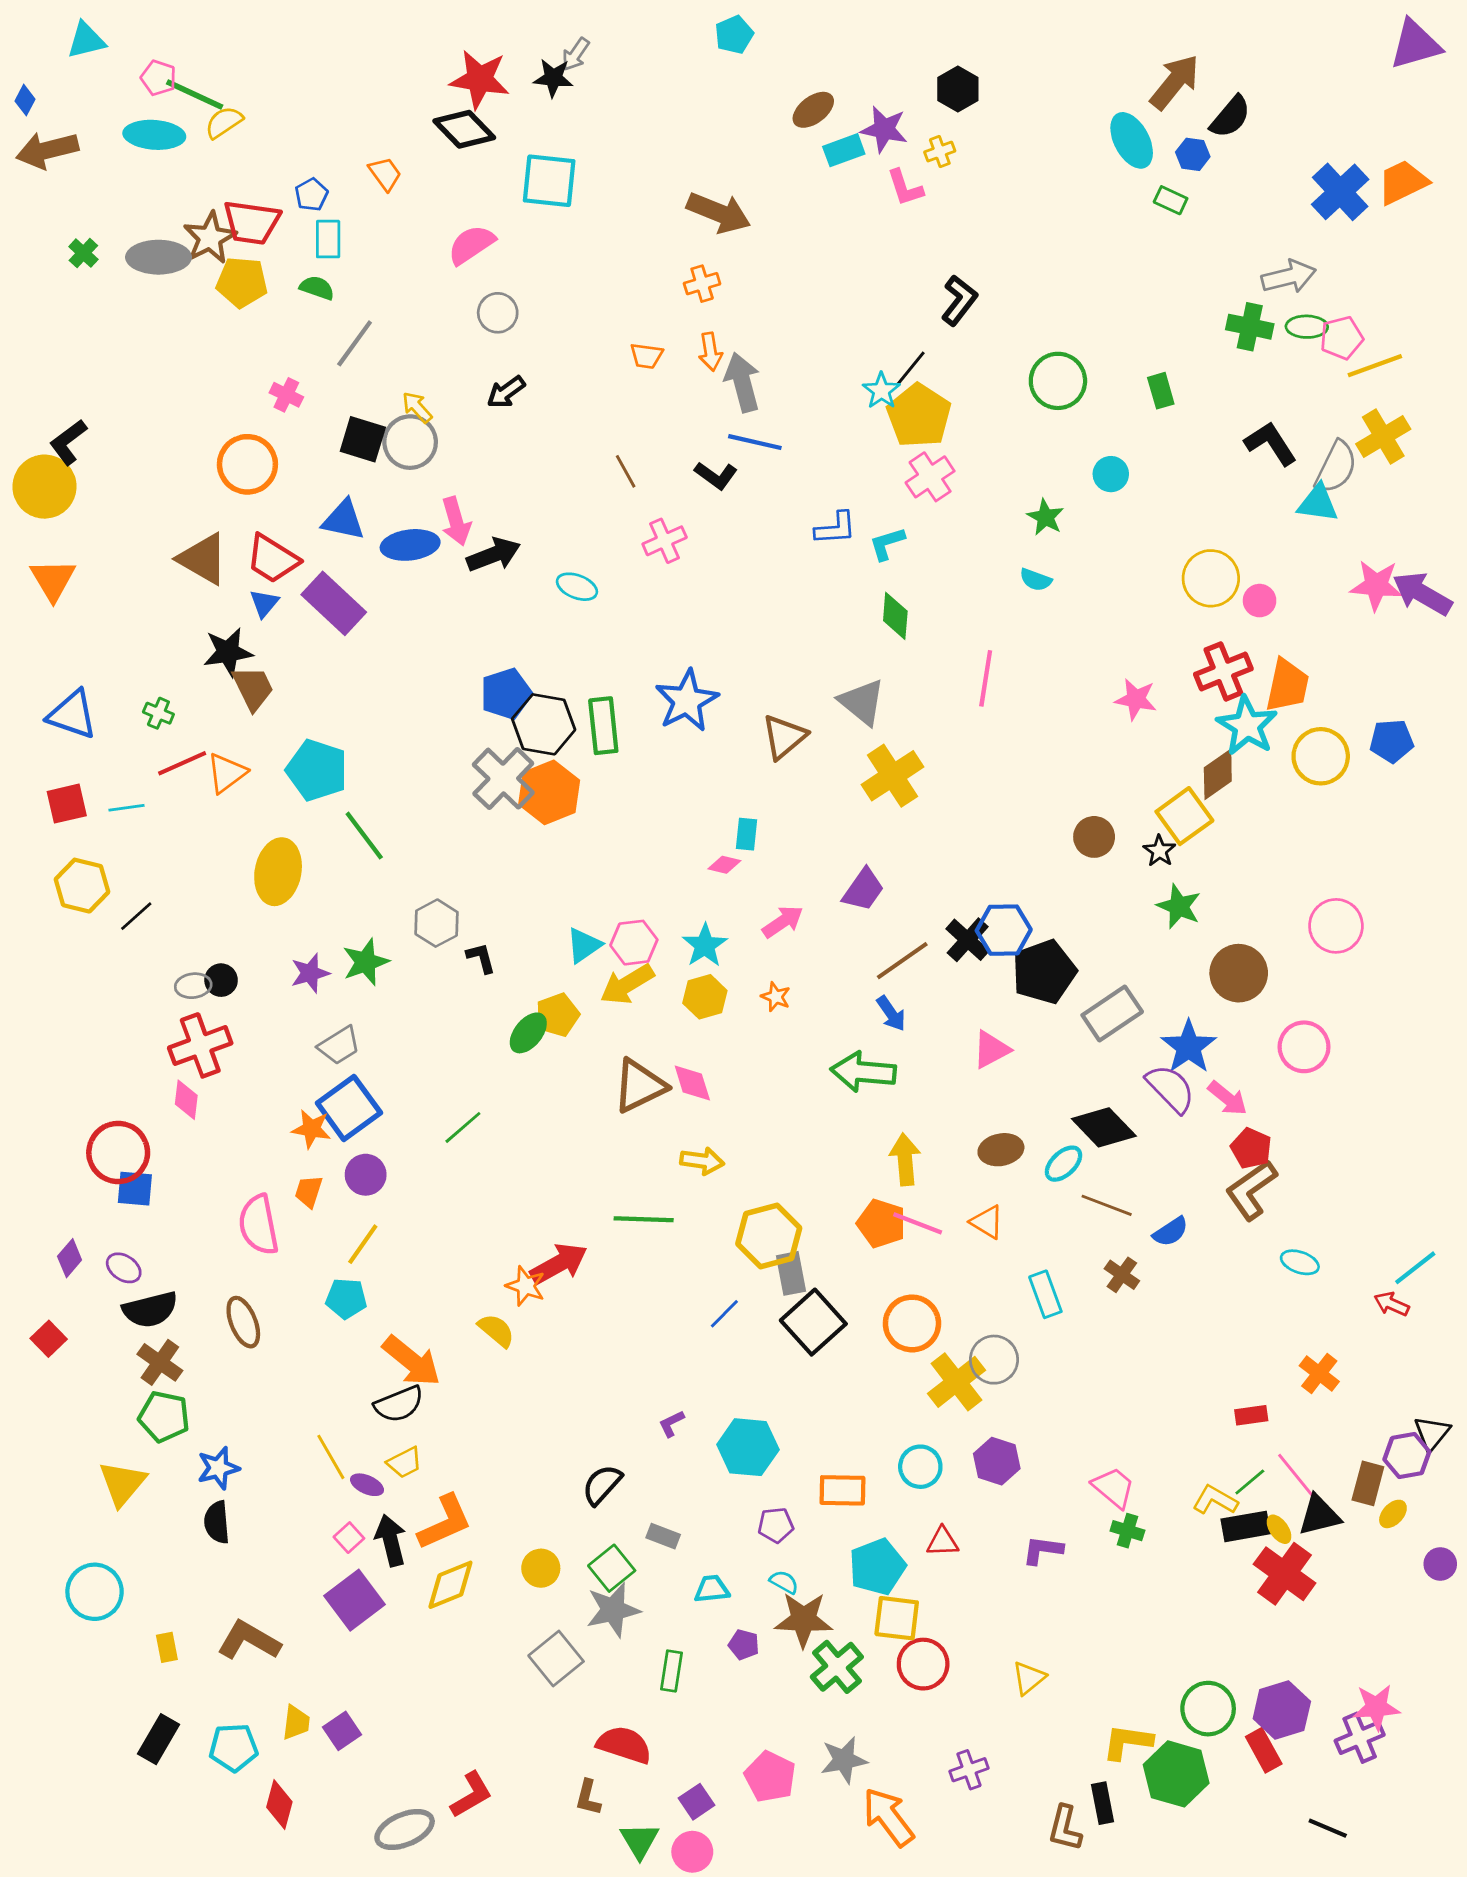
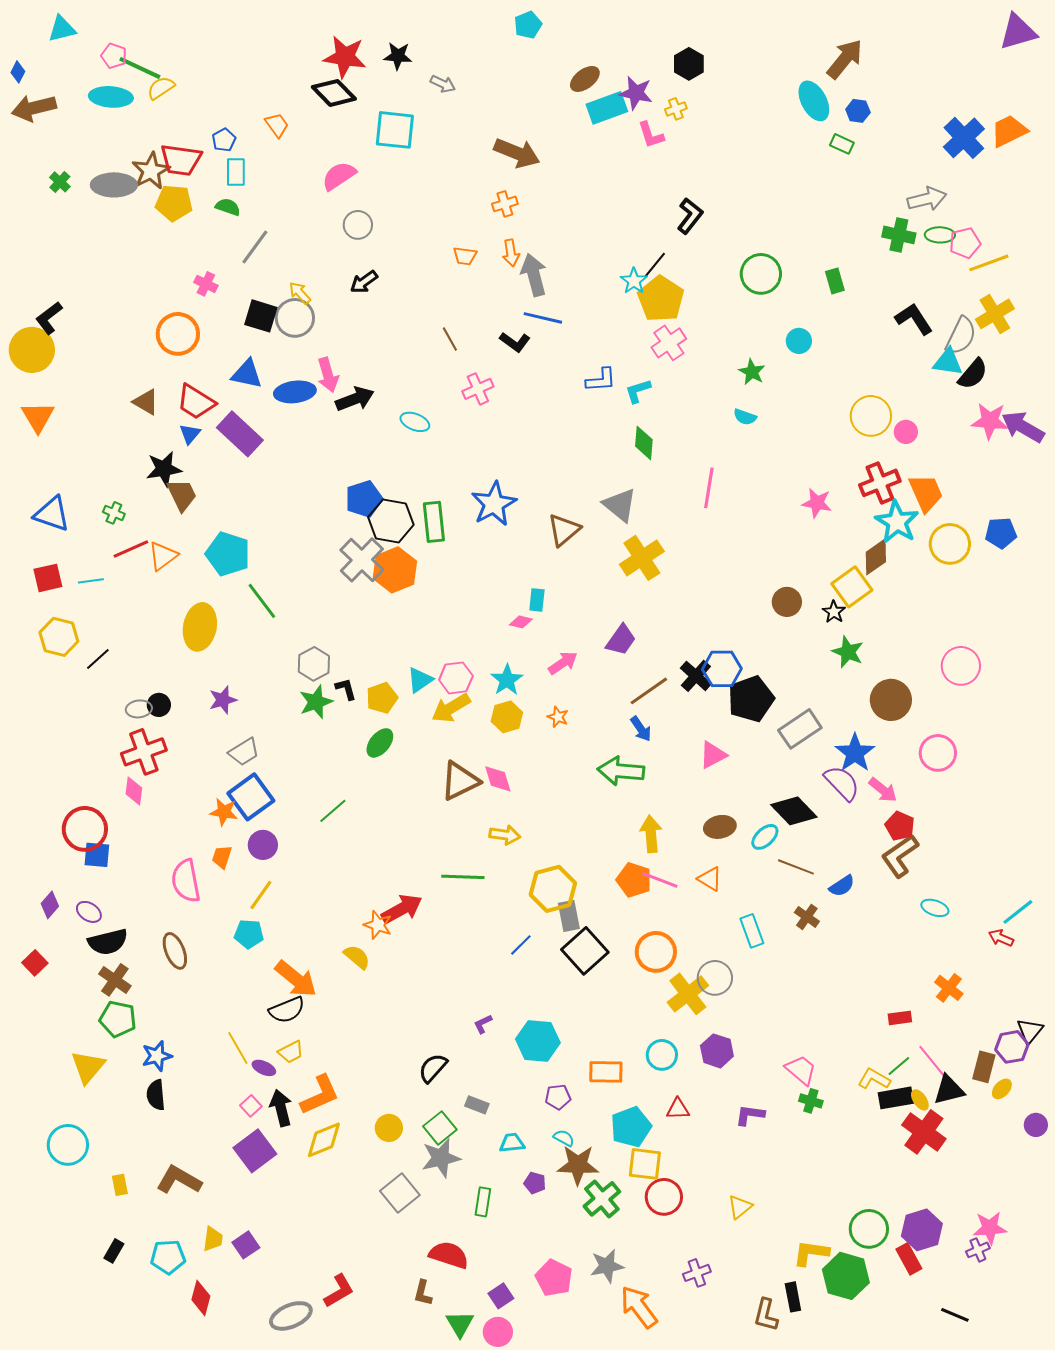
gray arrow: (576, 54) -> (443, 84), moved, turned -100
black semicircle: (1230, 117) -> (973, 374), moved
cyan rectangle: (844, 150) -> (607, 108), size x1.4
brown triangle: (203, 559) -> (146, 402), size x0.7
orange trapezoid: (1287, 685) -> (926, 493), turned -36
green star: (366, 962) -> (316, 702), moved
yellow pentagon: (557, 1015) -> (382, 698), moved
purple cross: (1360, 1738) -> (978, 1250), size x0.7
black rectangle: (158, 1739) -> (114, 1251), size x0.7

